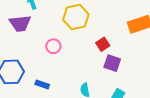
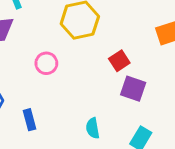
blue rectangle: (42, 84) -> (30, 120), turned 56

